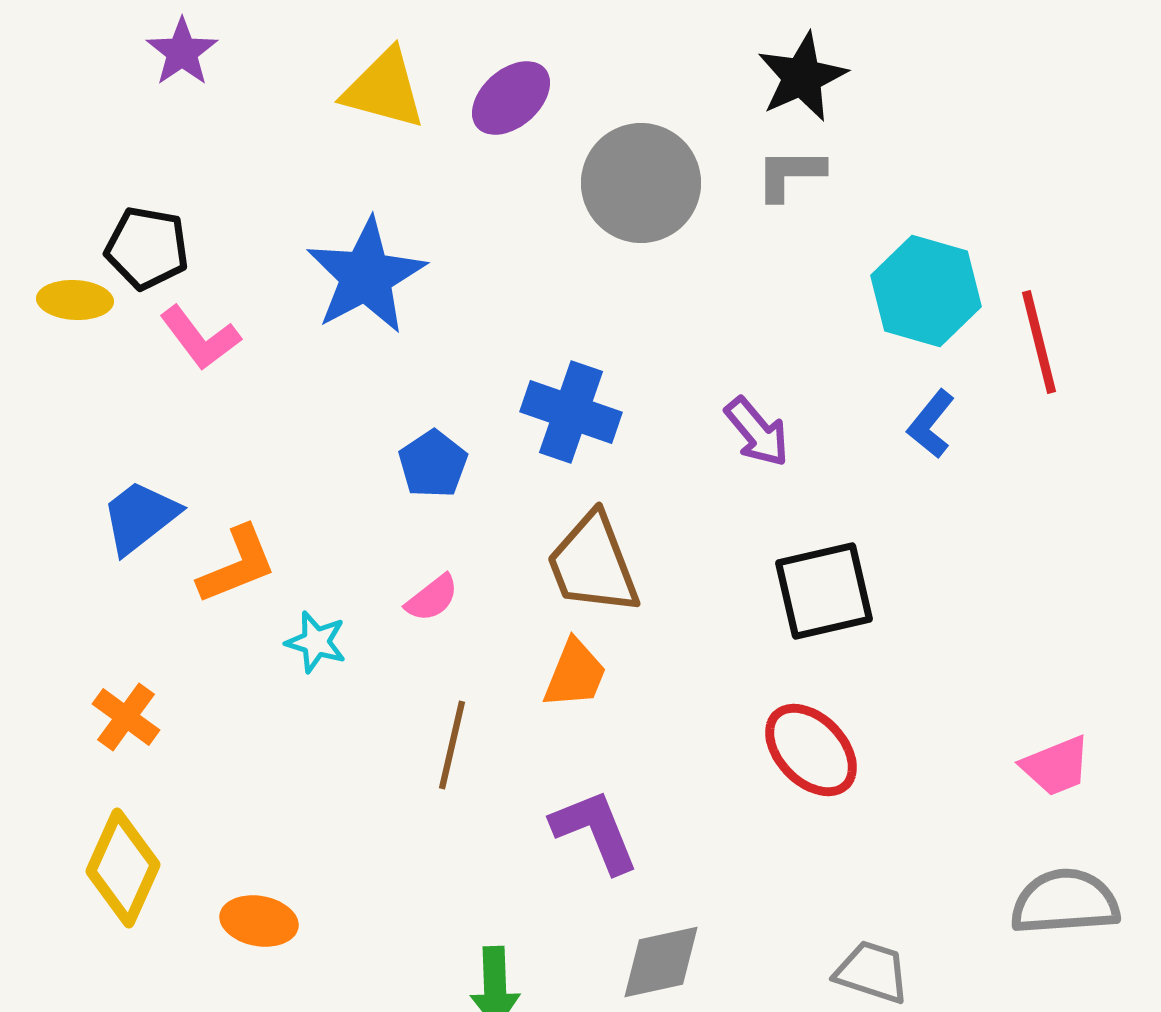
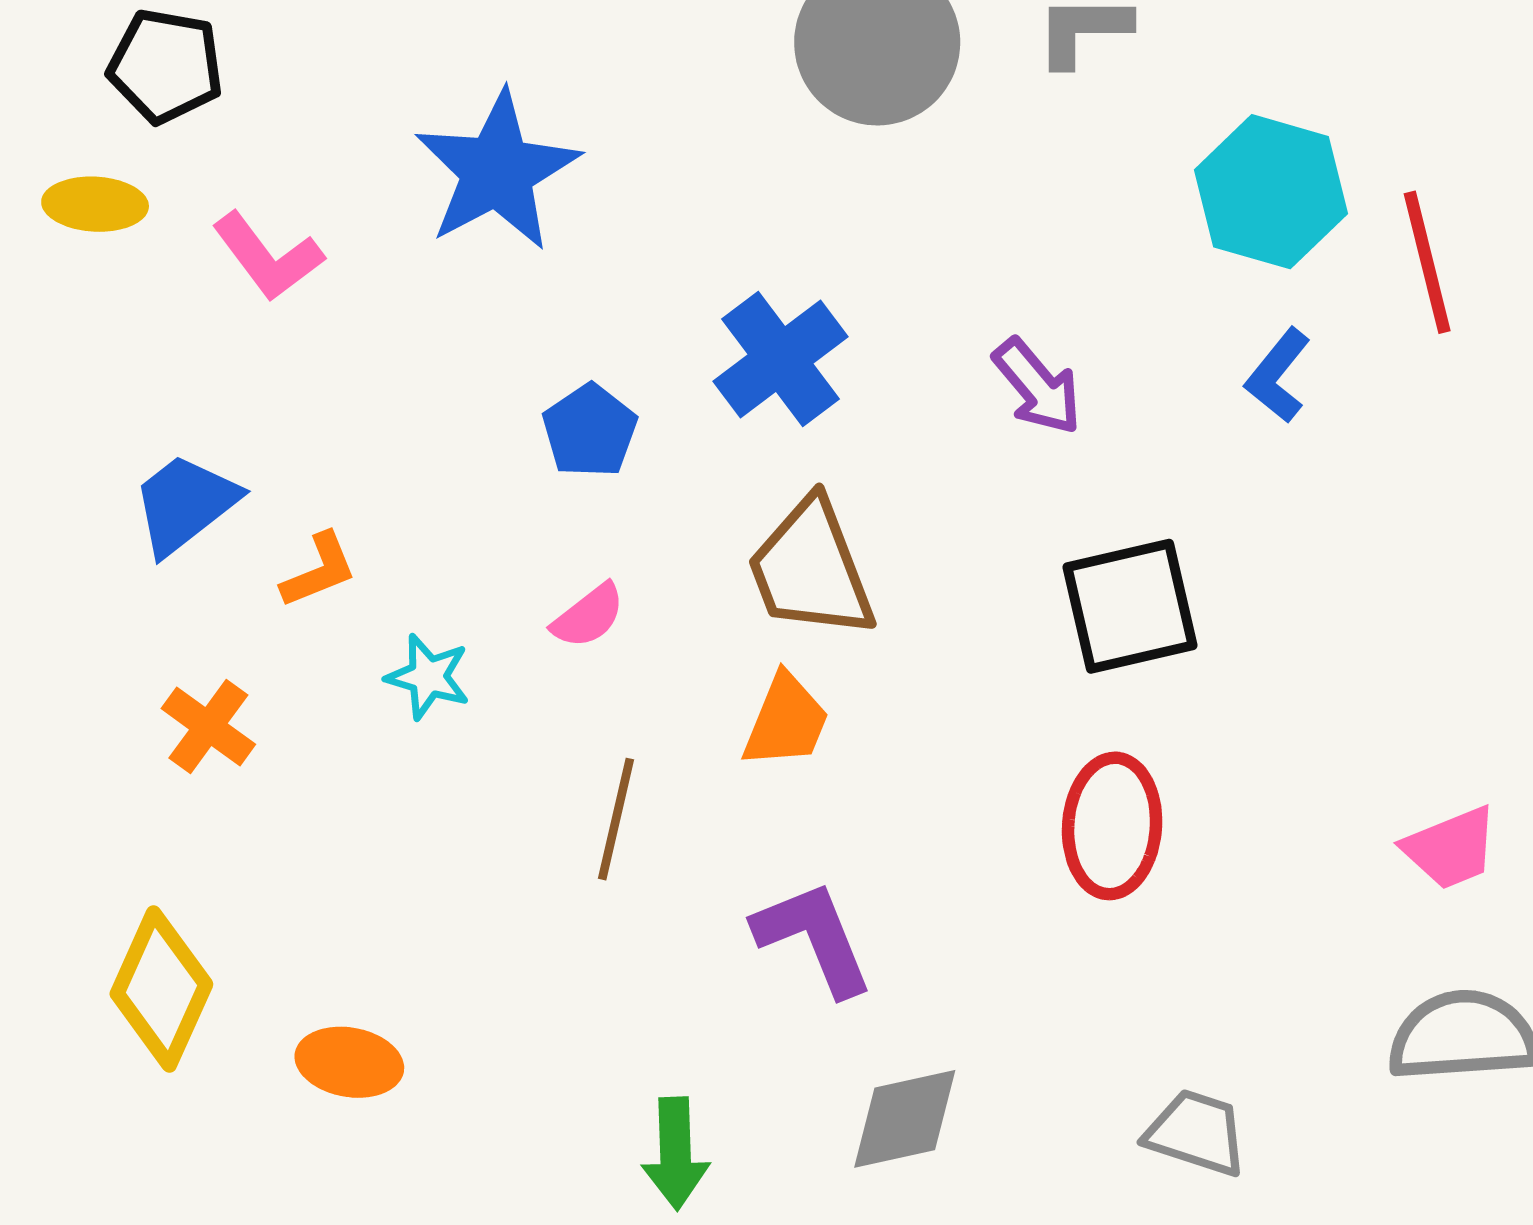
black pentagon: (147, 248) -> (166, 66), moved
blue cross: (571, 412) -> (780, 359), turned 34
orange L-shape: (237, 565) -> (319, 570), size x0.7
orange cross: (126, 717) -> (208, 726), moved
red ellipse: (811, 750) -> (1112, 826), turned 48

